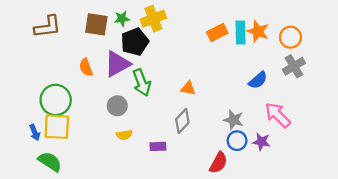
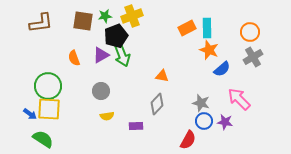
orange star: (258, 31) -> (209, 50), moved
purple triangle: (117, 64) -> (101, 55), size x0.7
green arrow: (142, 83) -> (122, 55), moved
blue arrow: (35, 133) -> (30, 114), turned -32

